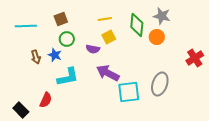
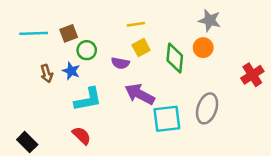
brown square: (61, 19) -> (69, 33), moved
green diamond: (137, 25) -> (175, 58), moved
red semicircle: (46, 100) -> (82, 136), moved, turned -70

